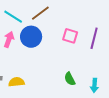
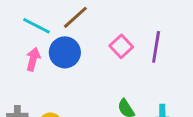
pink square: (70, 36) -> (121, 46), turned 35

